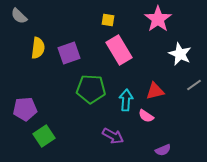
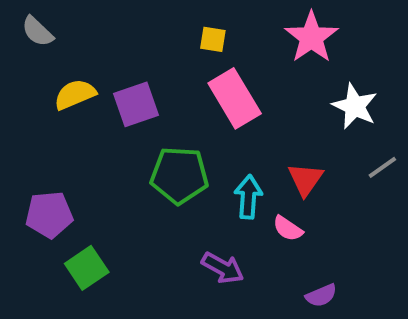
yellow semicircle: (38, 48) -> (75, 94), turned -120
red triangle: (155, 91) -> (305, 179), turned -42

